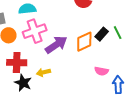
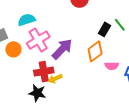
orange diamond: (84, 42) -> (95, 51), moved
red cross: (17, 63) -> (44, 72), moved

